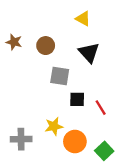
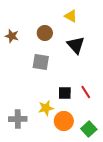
brown circle: (46, 46) -> (45, 33), moved
gray square: (60, 76) -> (41, 62), moved
black square: (77, 99) -> (65, 93), moved

